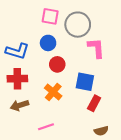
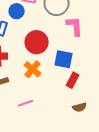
blue circle: (48, 43) -> (17, 11), moved
red circle: (57, 64) -> (37, 42), size x1.5

